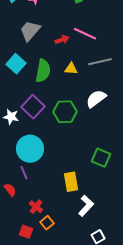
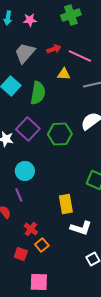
red arrow: (62, 40) -> (54, 49), moved
yellow triangle: (71, 69) -> (64, 74), moved
cyan circle: (30, 149) -> (25, 171), size x0.7
white L-shape: (86, 206) -> (81, 228), turned 65

